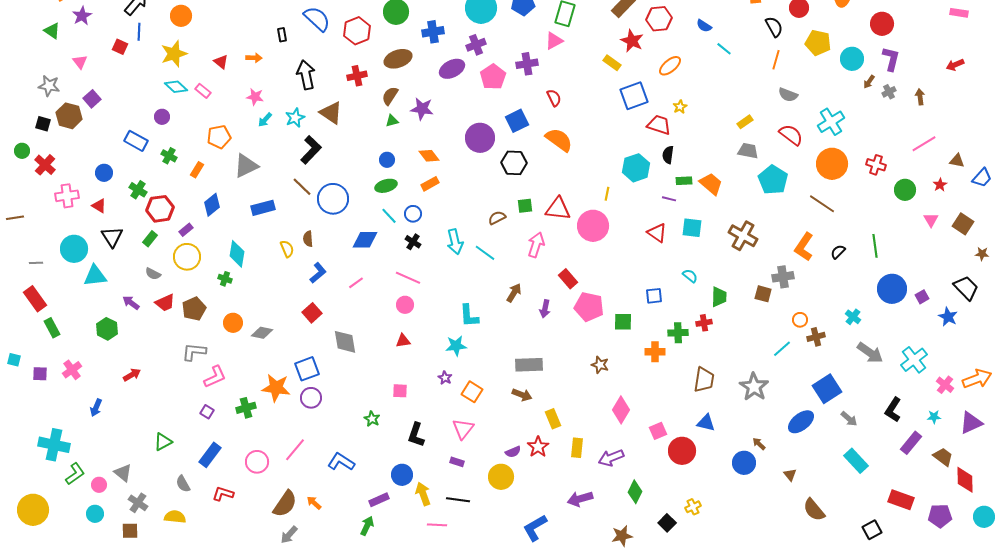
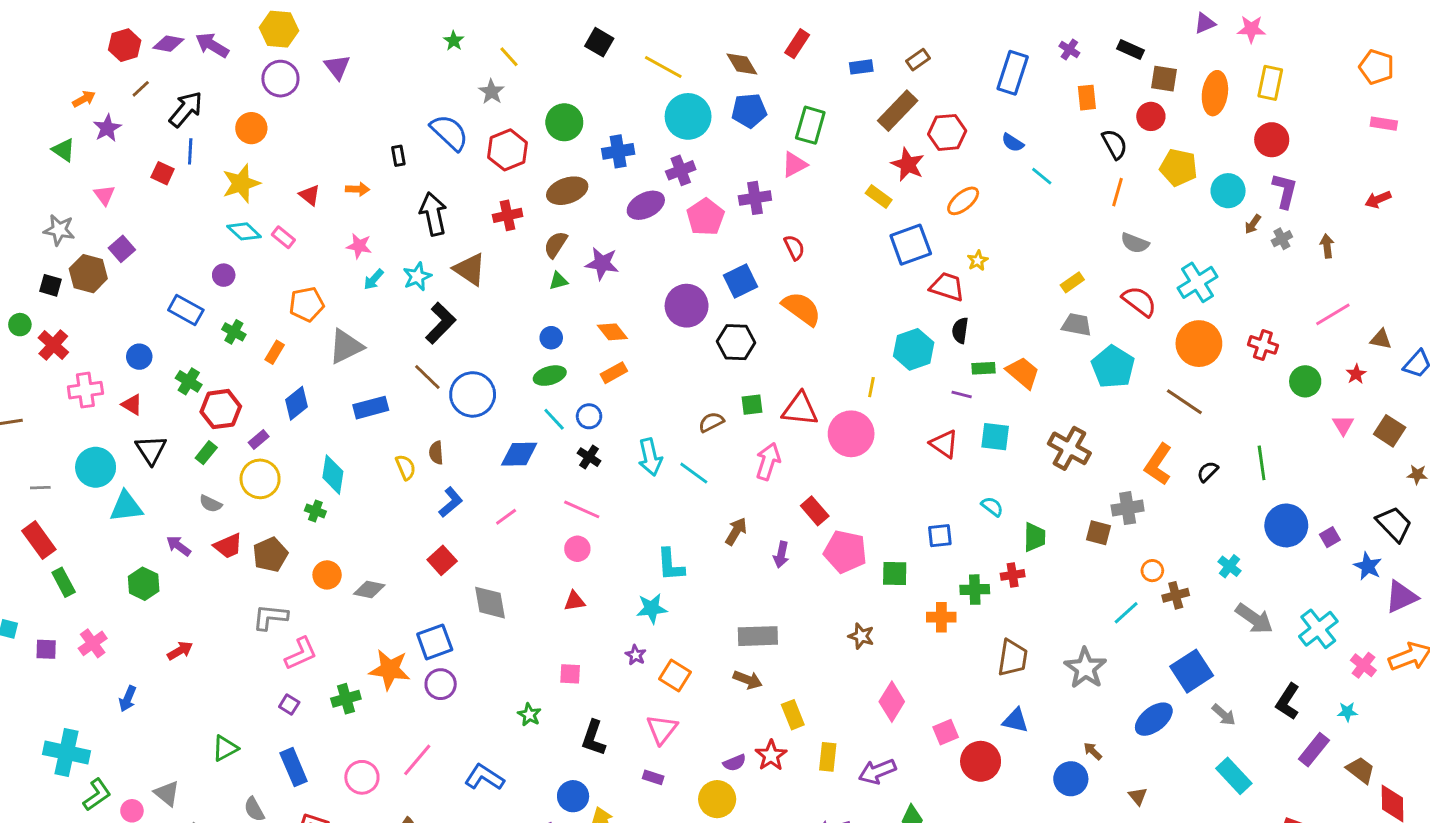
purple triangle: (971, 423) -> (1401, 597), moved
blue rectangle: (210, 455) -> (294, 767), turned -60

